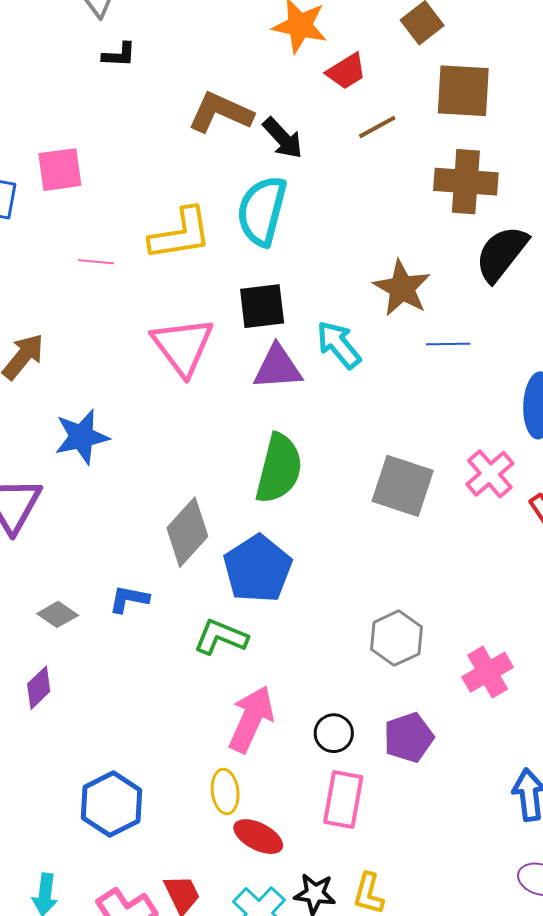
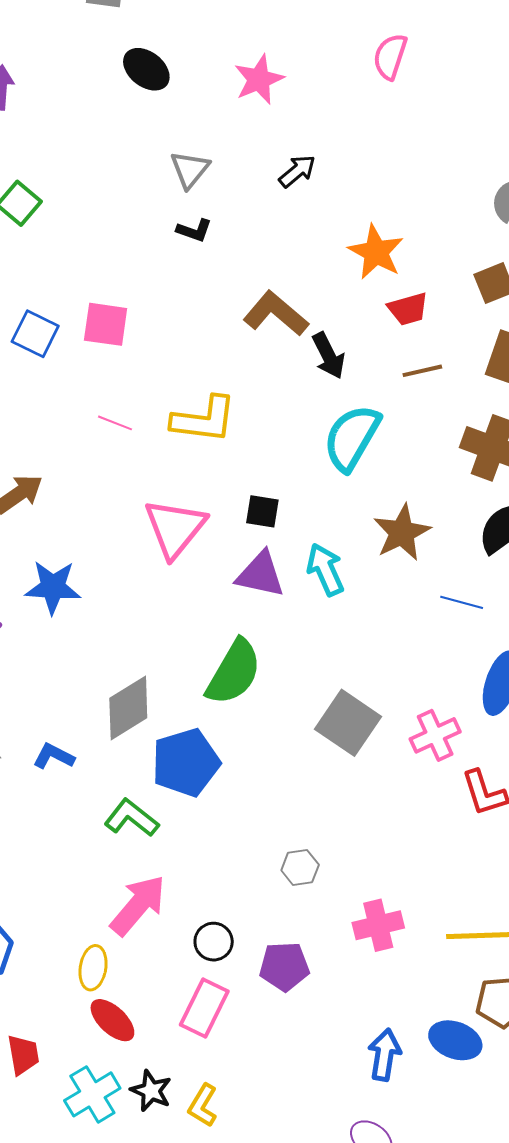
cyan semicircle: (262, 211) -> (352, 438), moved
black square: (262, 306) -> (262, 511), size x0.7
blue line: (448, 344) -> (462, 602), moved
gray hexagon: (396, 638) -> (300, 868), size x0.7

